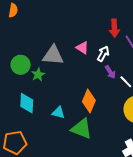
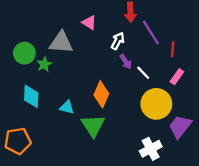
pink triangle: (82, 48) -> (89, 23), moved
green triangle: (82, 129) -> (93, 126), turned 35

